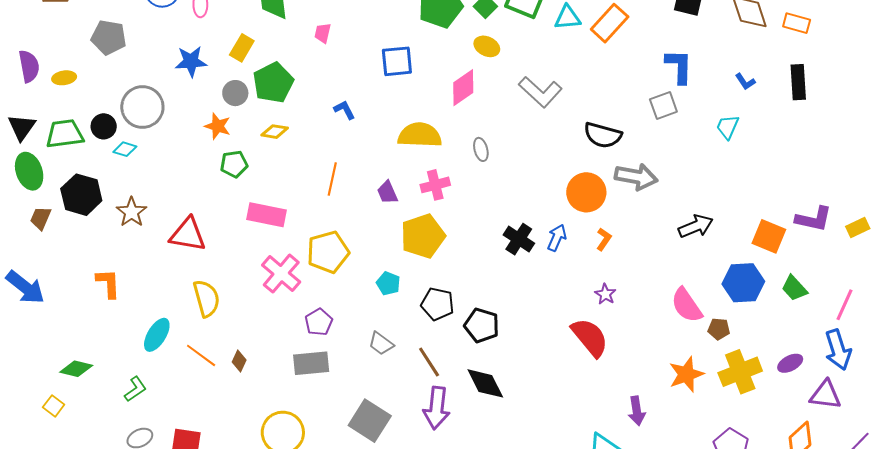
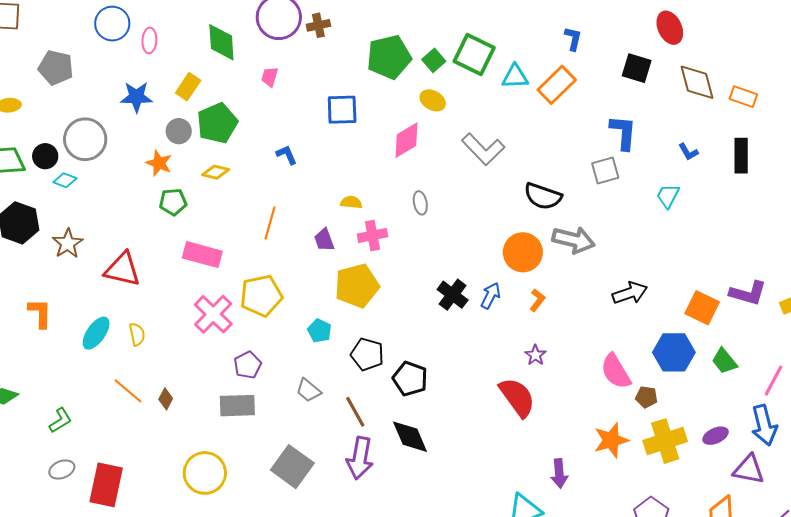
yellow semicircle: (420, 135) -> (351, 202), moved, size x0.5
yellow semicircle: (206, 298) -> (137, 334), size x0.6
cyan ellipse: (157, 335) -> (96, 333), moved

